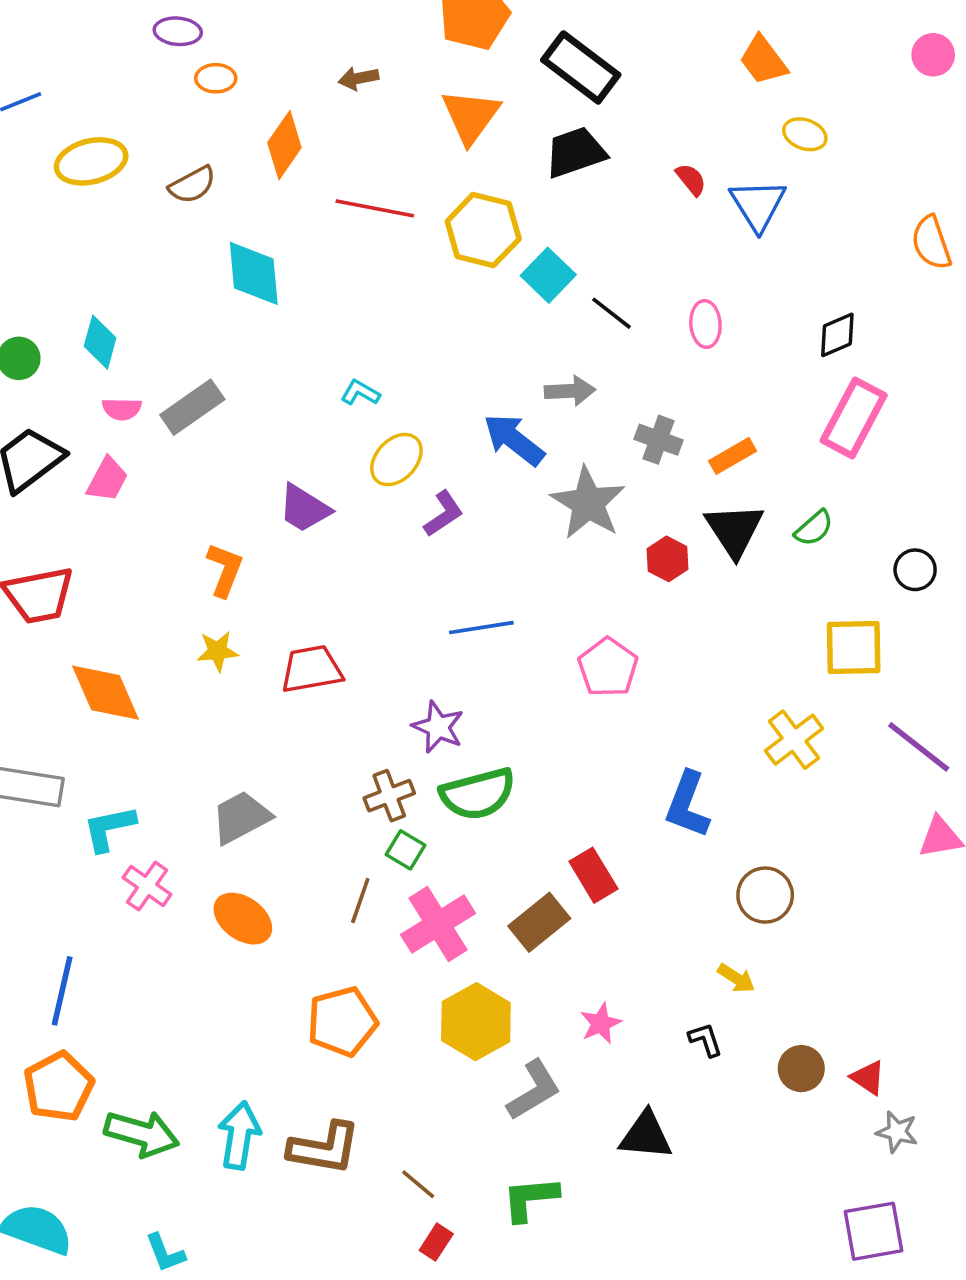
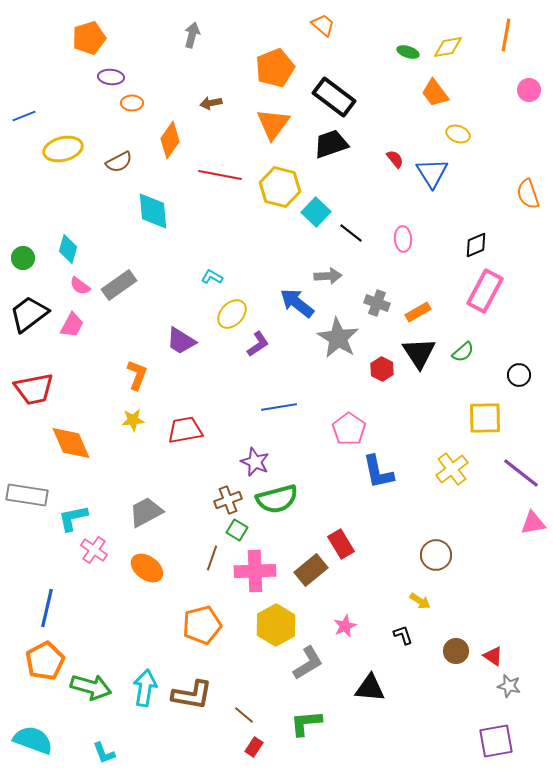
pink semicircle: (122, 409) -> (80, 286), turned 35
blue L-shape: (687, 805) -> (378, 472), moved, turned -33
pink cross: (438, 924) -> (255, 571), turned 30

